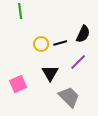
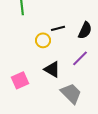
black line: (60, 43) -> (58, 28), moved
black triangle: (50, 73) -> (52, 69), turned -30

